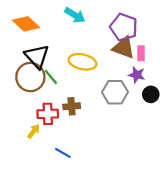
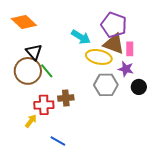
cyan arrow: (75, 15) -> (81, 37), moved
black triangle: (37, 56) -> (34, 52), size x0.7
yellow ellipse: (82, 62) -> (99, 57), moved

